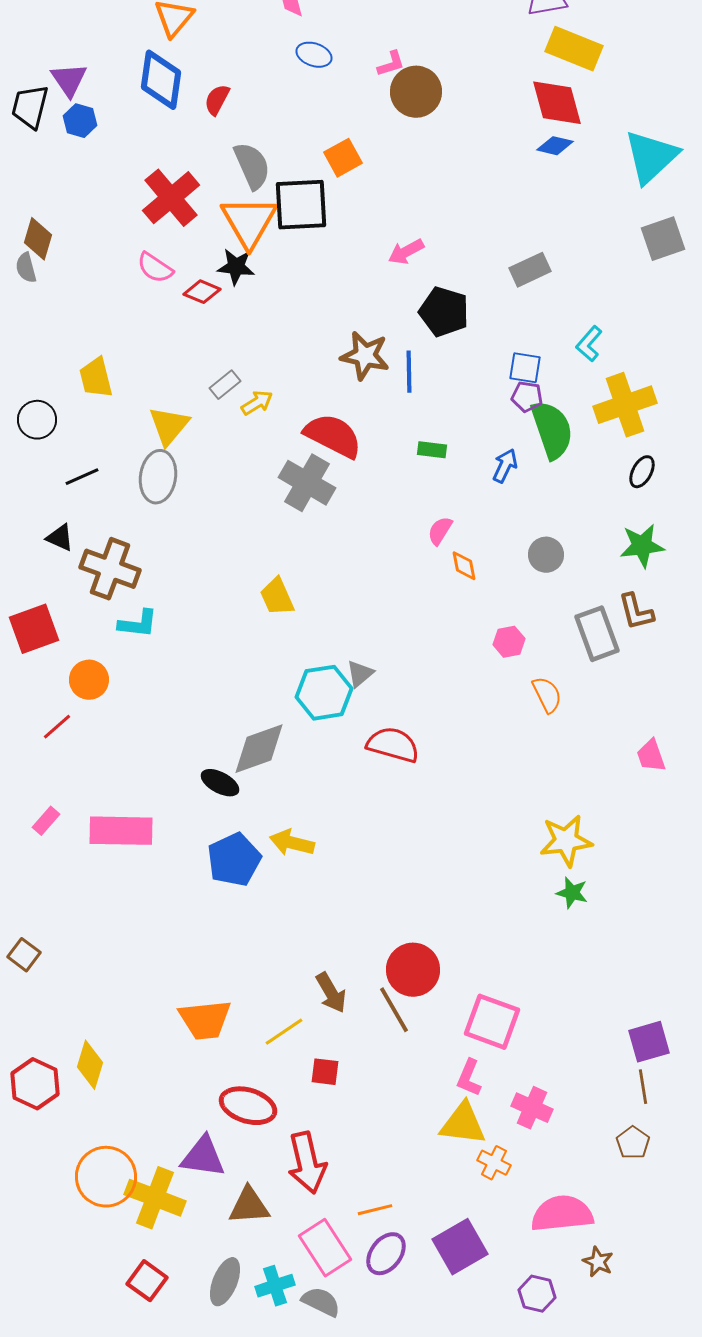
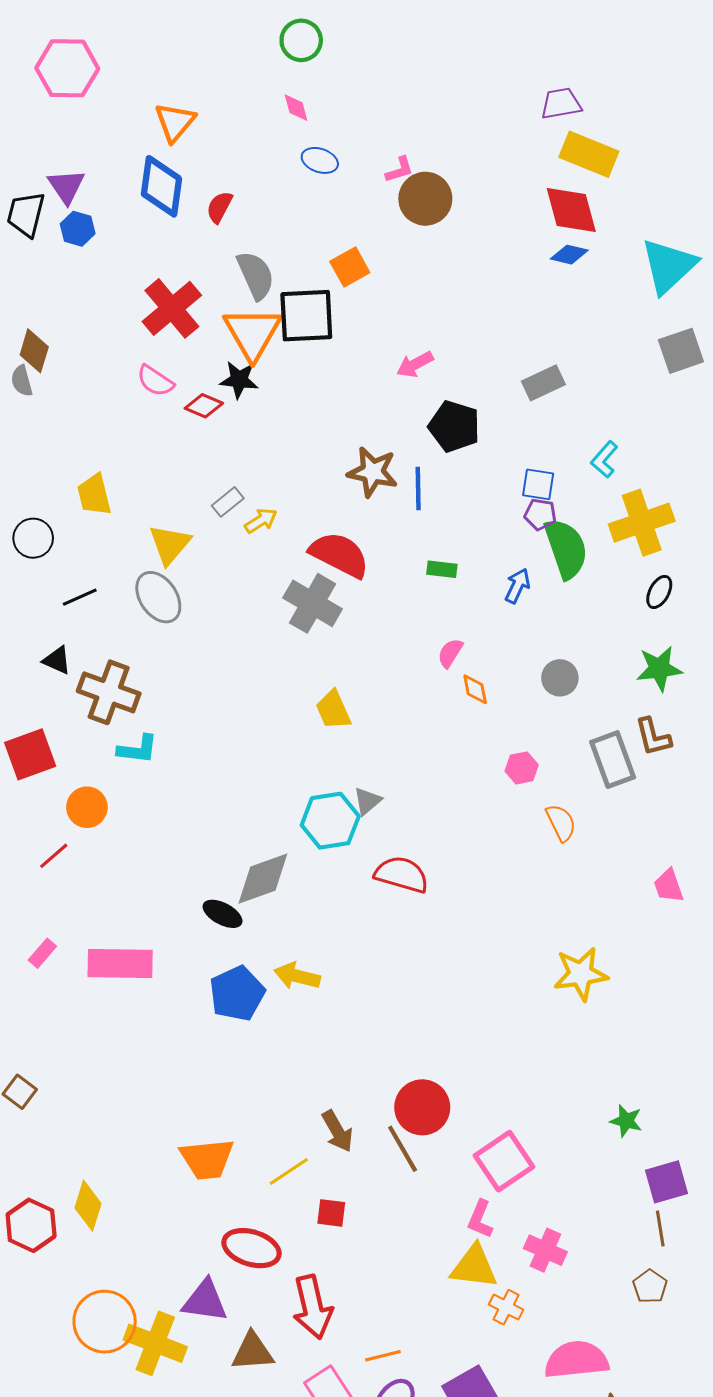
gray ellipse: (158, 477) -> (158, 597), turned -42
yellow trapezoid: (277, 597) -> (333, 710), moved
green star: (572, 893) -> (626, 1121), moved
pink square: (492, 1022) -> (504, 1161), turned 36

